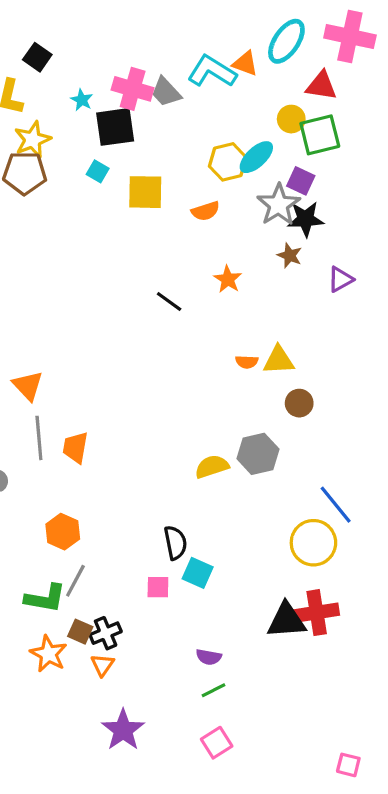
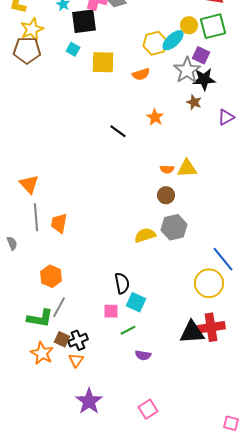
yellow circle: (291, 119) -> (189, 25), moved
brown circle: (299, 403) -> (166, 195), moved
green line: (213, 690) -> (128, 330), moved

